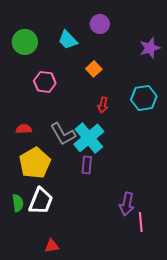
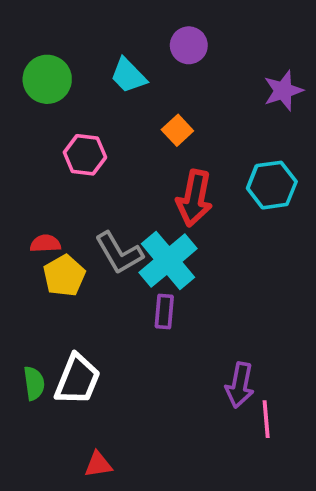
red arrow: (103, 105) -> (194, 198), size x1.8
yellow pentagon: (35, 163) -> (64, 276), moved, size x0.7

